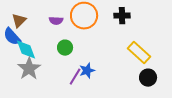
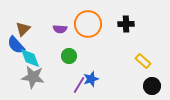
yellow rectangle: (139, 53) -> (143, 61), size x0.7
gray star: (29, 69) -> (33, 77), turned -30

